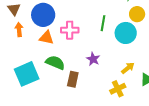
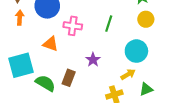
cyan circle: (126, 33) -> (136, 51), moved
orange triangle: (47, 38) -> (51, 44), moved
green semicircle: (55, 63) -> (45, 83), moved

